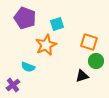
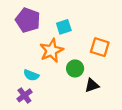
green circle: (96, 61) -> (75, 68), moved
purple cross: (13, 85) -> (24, 95), moved

